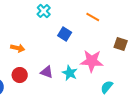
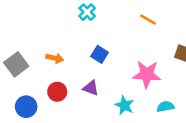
blue square: (65, 34) -> (100, 54), moved
cyan star: (70, 73) -> (124, 105), moved
cyan semicircle: (107, 87) -> (165, 107), turned 40

